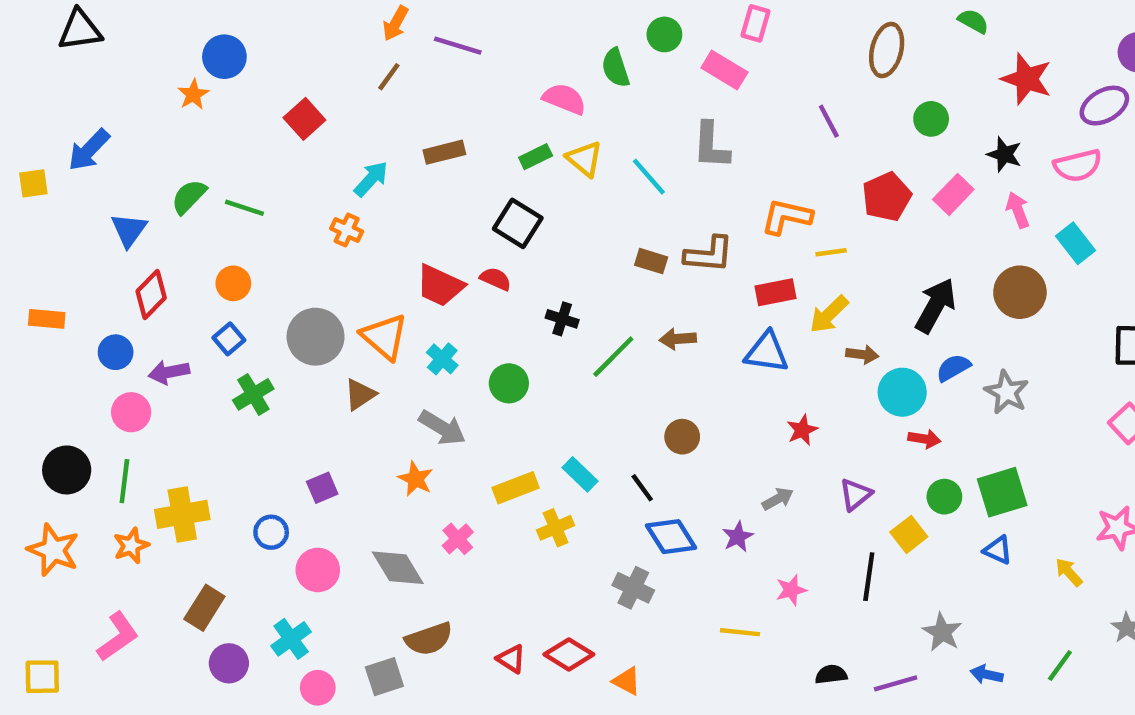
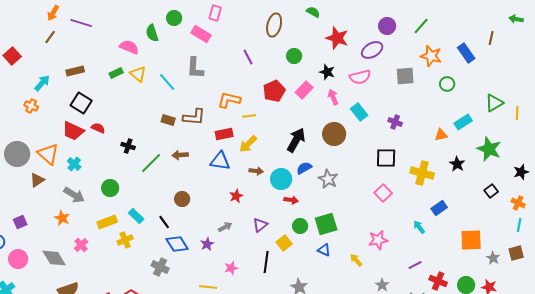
black square: (518, 223) -> (81, 103), moved
brown arrow: (862, 354) -> (256, 171), moved
green circle: (509, 383) -> (110, 188), moved

